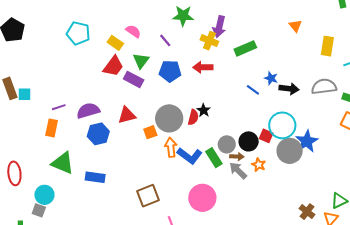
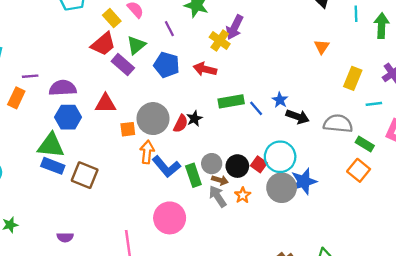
green rectangle: (245, 48) -> (231, 101), moved
green triangle: (63, 163) -> (51, 145), moved, turned -30
brown square: (148, 196) -> (85, 175), moved, turned 30

